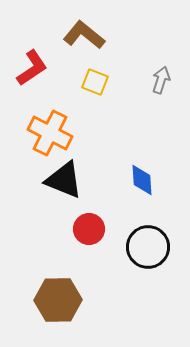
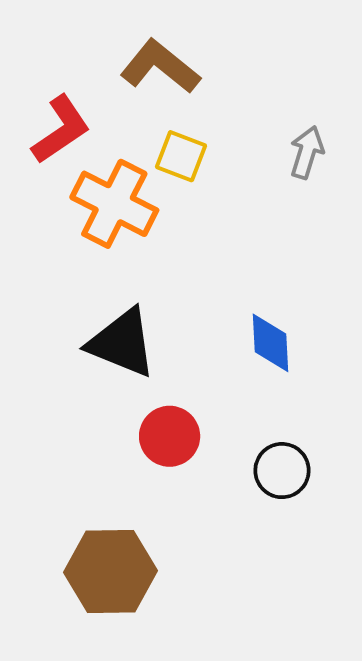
orange cross: (50, 133) -> (114, 204), moved
black circle: (148, 247) -> (282, 471), size x0.7

